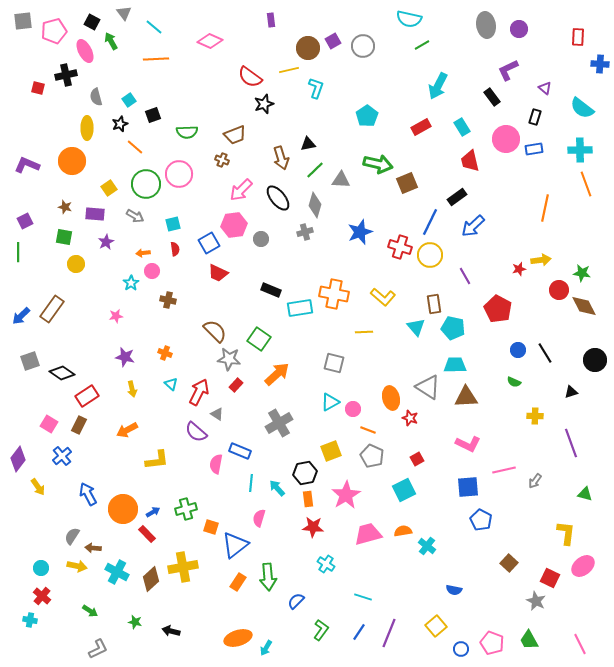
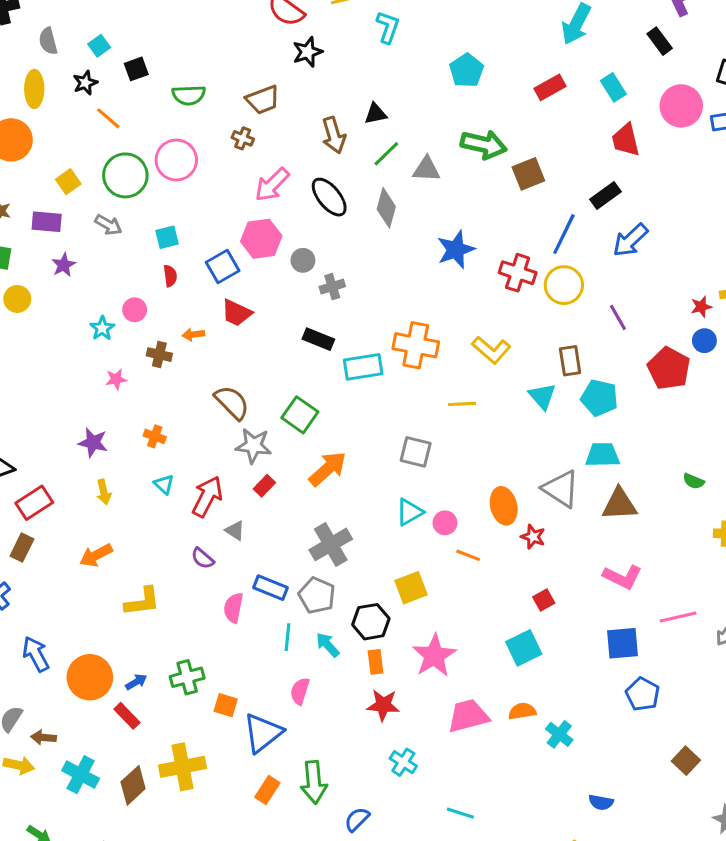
gray cross: (305, 232) -> (332, 287), moved
orange arrow: (143, 253) -> (193, 334), moved
pink star: (116, 316) -> (116, 379), moved
blue circle: (518, 350) -> (704, 341), moved
purple semicircle: (196, 432) -> (203, 558), size x0.7
gray pentagon: (372, 456) -> (317, 595), moved

